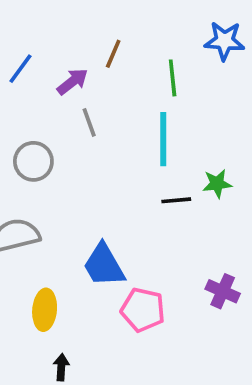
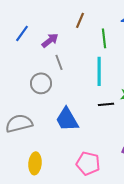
brown line: (113, 54) -> (80, 20), moved
gray circle: (33, 161) -> (41, 83), moved
blue trapezoid: (104, 265) -> (67, 119), moved

